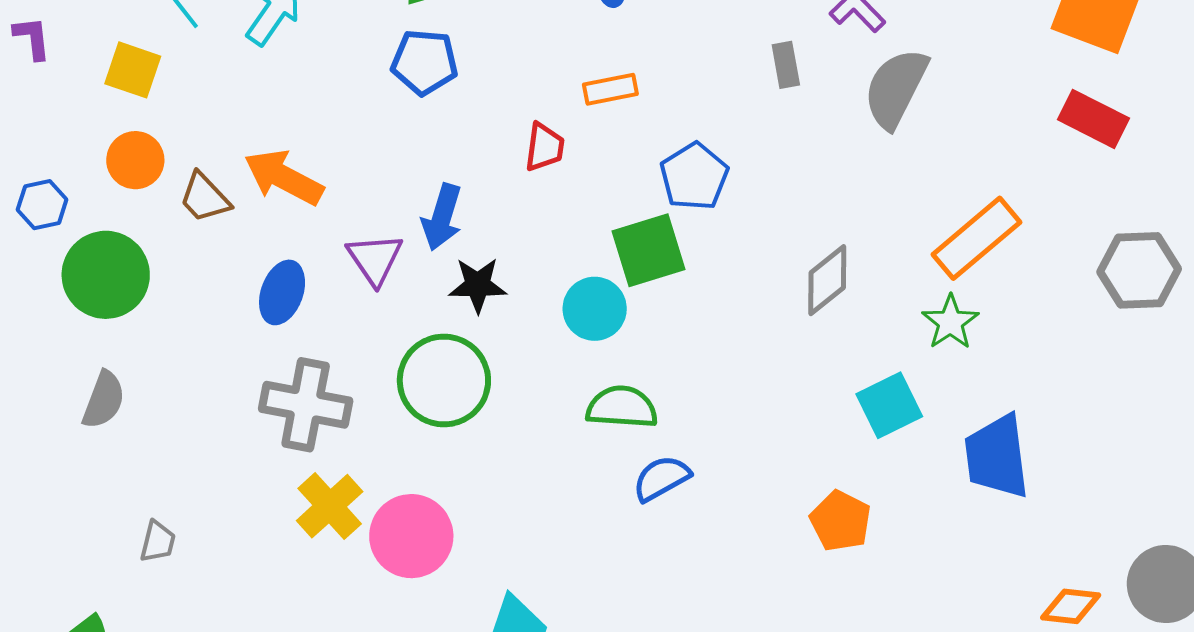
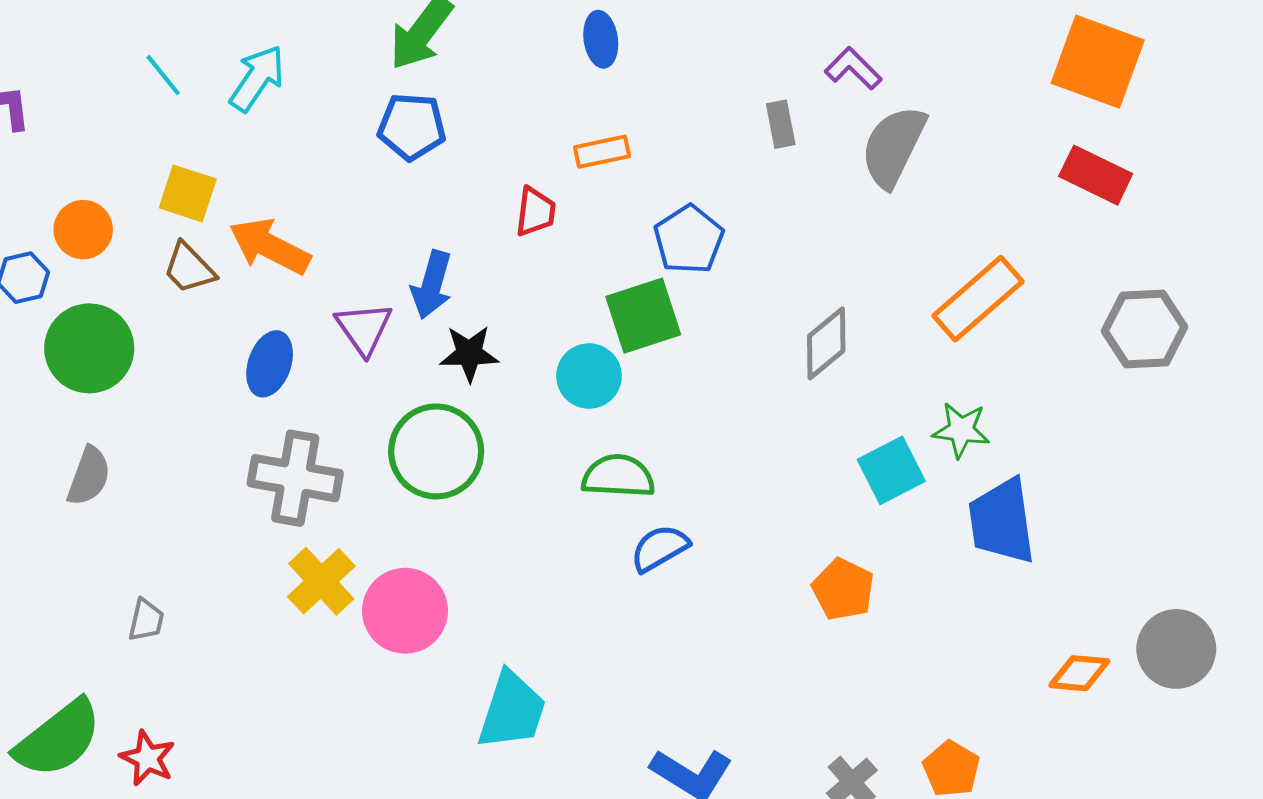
yellow square: (133, 70) -> (188, 193), moved
orange circle: (135, 160) -> (83, 230), moved
green star: (950, 322) -> (961, 430), moved, turned -30

